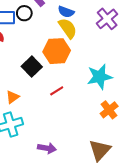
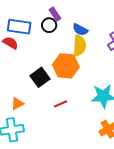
black circle: (24, 13) -> (49, 25), moved
yellow semicircle: (68, 28) -> (79, 46), turned 30

